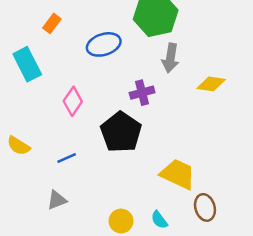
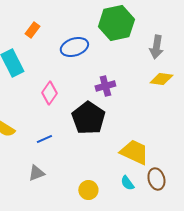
gray arrow: (170, 58) -> (156, 47), moved
cyan semicircle: (159, 220) -> (127, 183), moved

